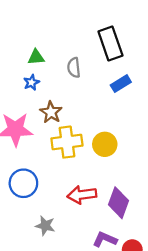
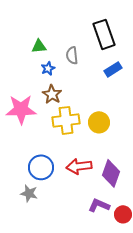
blue star: (31, 82) -> (48, 68), moved
blue circle: (23, 183) -> (41, 167), moved
gray star: (45, 226) -> (29, 193), moved

